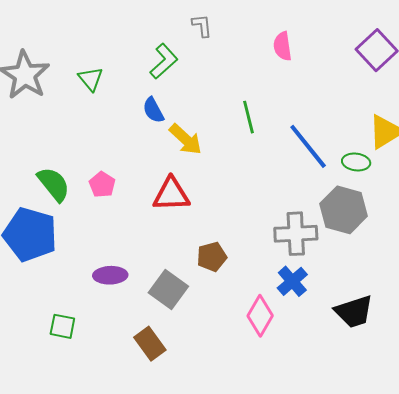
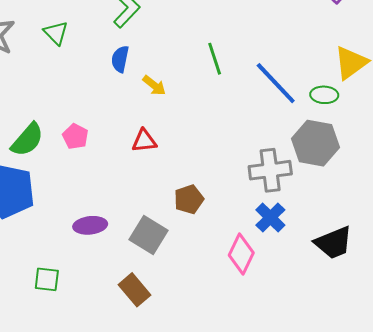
blue semicircle: (153, 110) -> (120, 59), turned 44
yellow arrow: (186, 139) -> (154, 85), size x0.7
green semicircle: (54, 184) -> (27, 140), turned 84
red triangle: (171, 194) -> (144, 141), size x0.7

